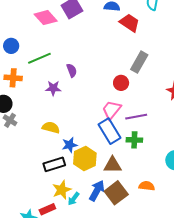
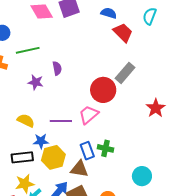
red circle: (121, 83) -> (103, 90), size x1.6
purple line: (136, 117) -> (61, 121), moved
blue rectangle: (109, 131) -> (87, 151), moved, size x0.7

